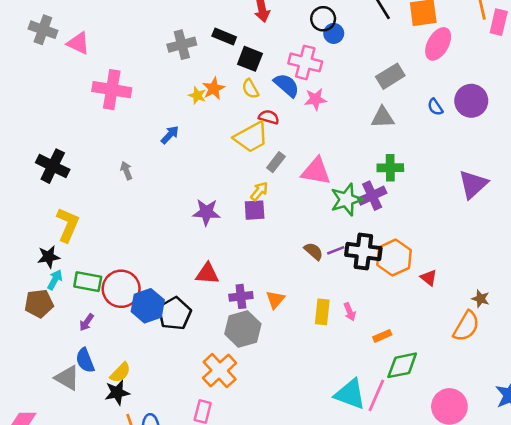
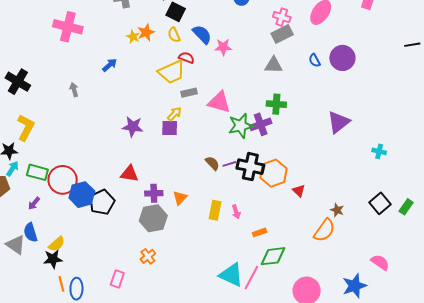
pink cross: (305, 62) -> (282, 17), moved, size x0.7
gray rectangle: (276, 162) -> (189, 93), turned 35
orange cross: (220, 371) -> (148, 256), moved, size x0.6

